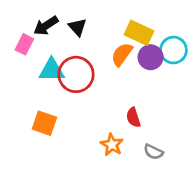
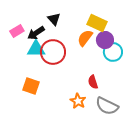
black arrow: (46, 26) -> (36, 33), moved
pink rectangle: (24, 44) -> (17, 31), turned 32
cyan circle: (173, 50) -> (113, 52), moved
gray semicircle: (153, 152) -> (107, 106), size x1.6

